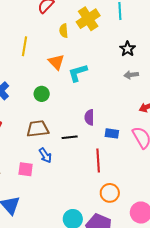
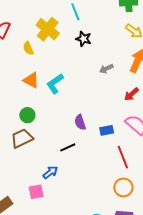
black star: (128, 49) -> (84, 39), moved
brown trapezoid: (38, 129) -> (22, 138), moved
blue arrow: (45, 155) -> (50, 172), turned -77
red line: (98, 160) -> (123, 157), moved

